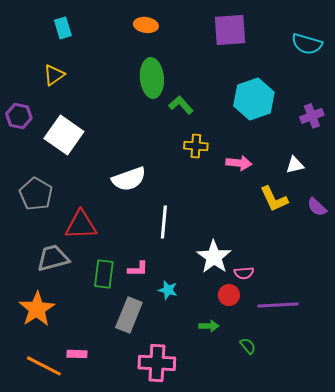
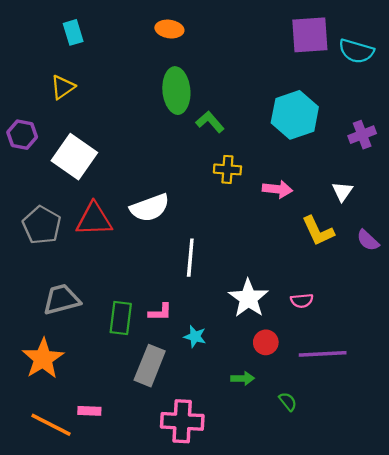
purple square: (230, 30) -> (310, 35), moved
white triangle: (295, 165) -> (342, 191), turned -42
red triangle: (81, 225) -> (94, 219), moved
pink semicircle: (244, 273) -> (302, 301), moved

